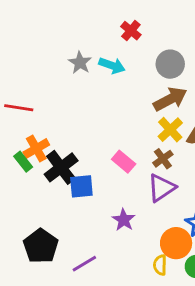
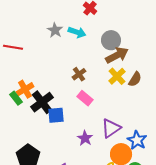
gray circle: (170, 64) -> (111, 40), moved
red line: (19, 108) -> (13, 47), moved
brown cross: (163, 159) -> (79, 74), moved
purple triangle: (161, 188) -> (111, 128), moved

